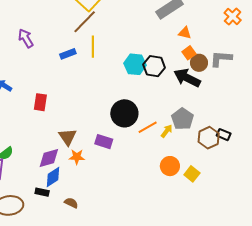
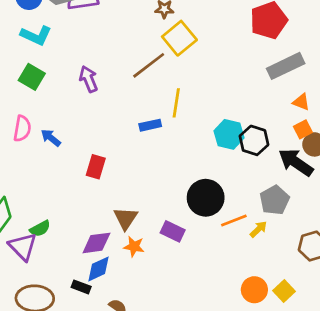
brown line: (85, 22) -> (149, 65), moved
blue rectangle: (68, 54) -> (150, 125), moved
gray pentagon: (182, 119) -> (274, 200), moved
orange circle: (170, 166) -> (254, 290), moved

